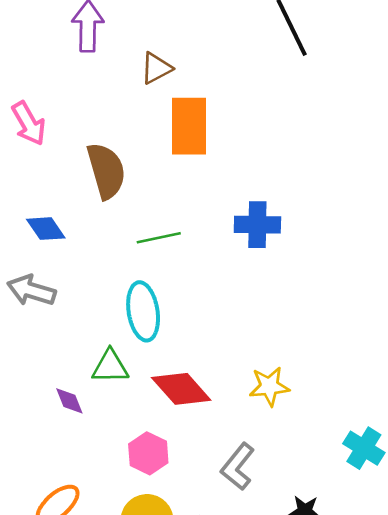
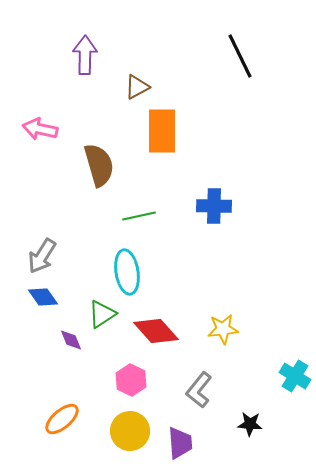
pink arrow: (29, 123) -> (40, 129), turned 132
blue diamond: (46, 229) -> (43, 297), moved
gray arrow: (31, 290) -> (42, 256), turned -75
green triangle: (110, 367) -> (102, 314), turned -32

